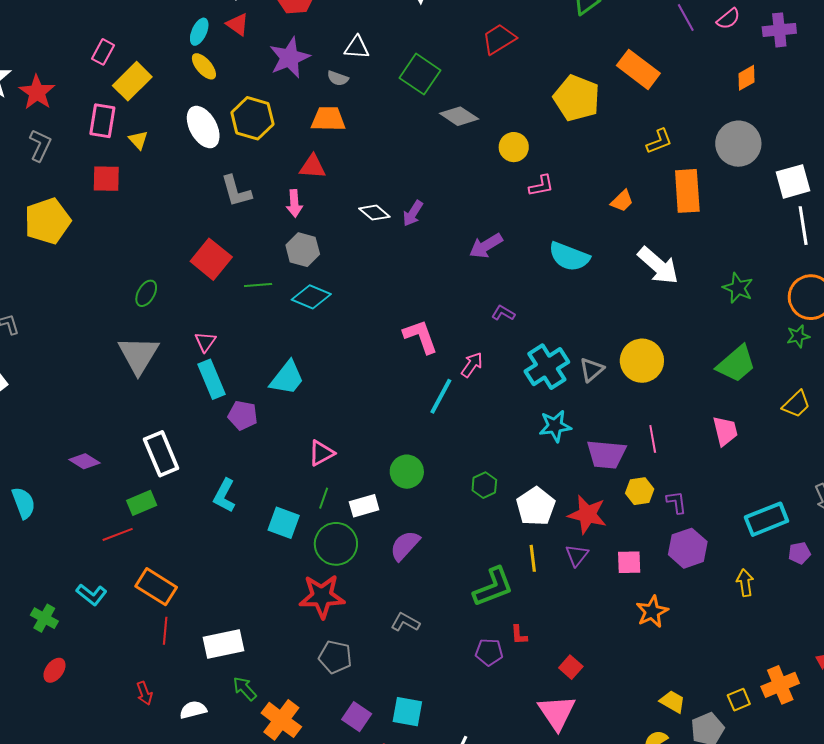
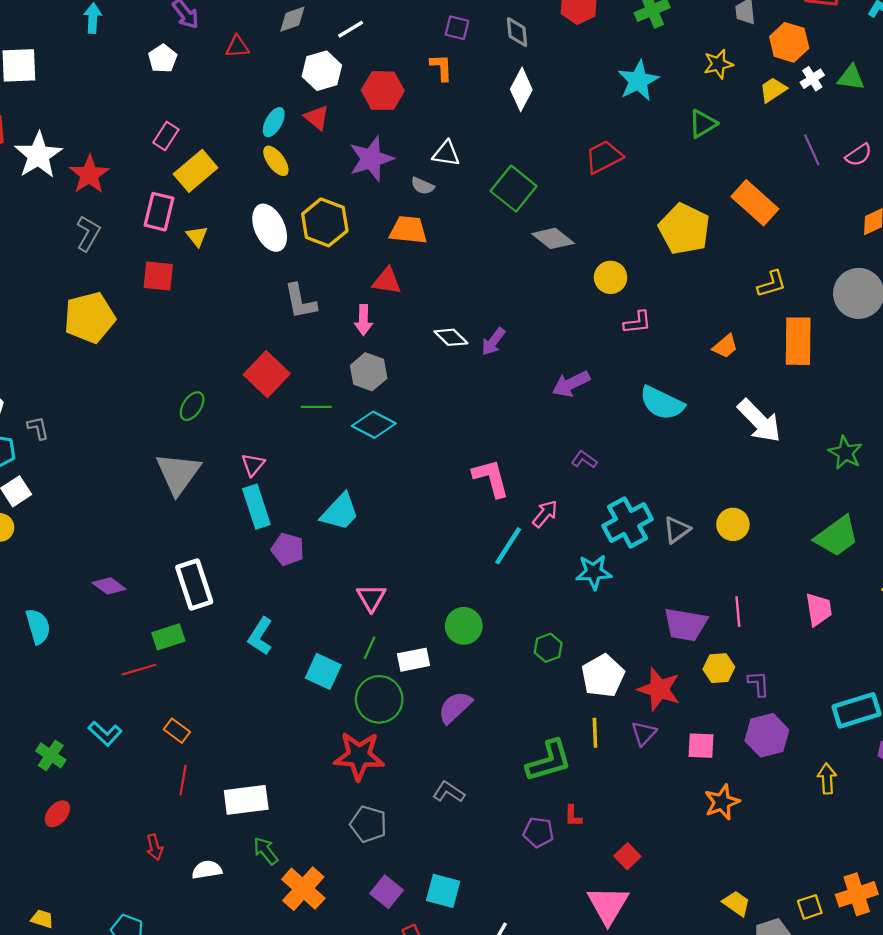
yellow circle: (642, 361) -> (733, 524), size x0.7
cyan star: (555, 426) -> (594, 572), moved
pink triangle: (321, 453) -> (371, 598), turned -36
orange rectangle: (156, 587) -> (177, 731), size x0.6

